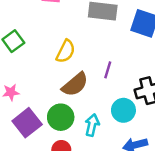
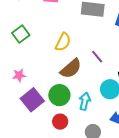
purple line: (108, 70) -> (97, 57), turned -56

